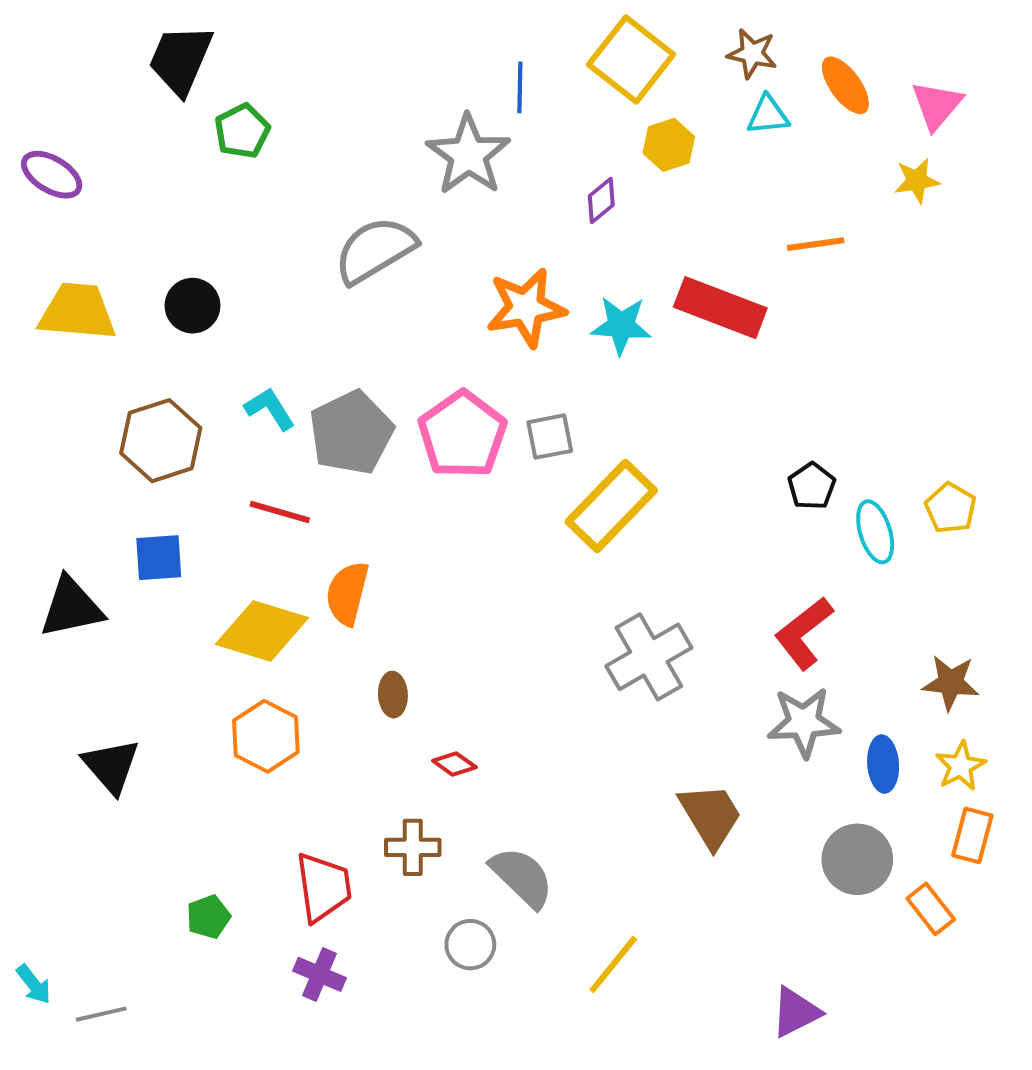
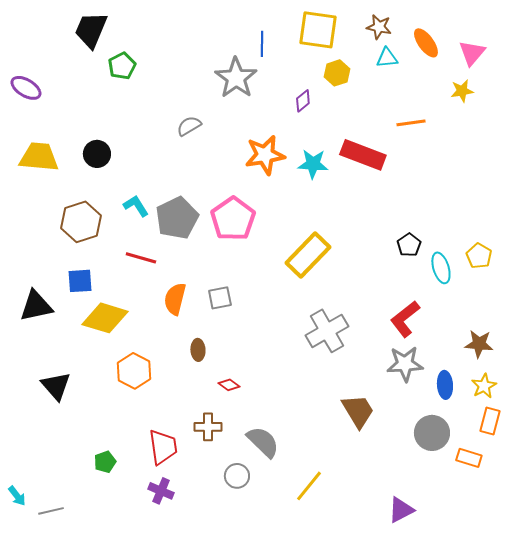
yellow square: (631, 60) -> (318, 30), turned -30
gray semicircle: (375, 250) -> (189, 126), size x0.6
gray square: (550, 437) -> (220, 298), moved
yellow diamond: (262, 631) -> (105, 318), moved
orange rectangle: (931, 909) -> (469, 458), turned -35

